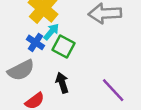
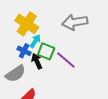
black arrow: (62, 83) -> (37, 61), moved
purple line: (113, 90) -> (66, 60), moved

